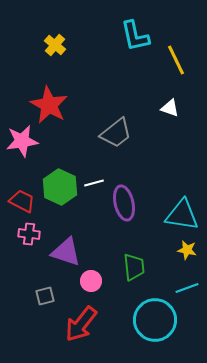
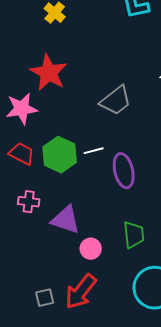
red trapezoid: (22, 201) -> (22, 154), moved
gray square: (45, 296) -> (45, 298), moved

